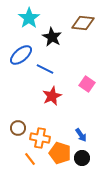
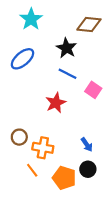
black star: (52, 37) -> (66, 48), moved
blue line: (45, 69) -> (68, 74), moved
orange pentagon: (60, 153) -> (64, 178), moved

